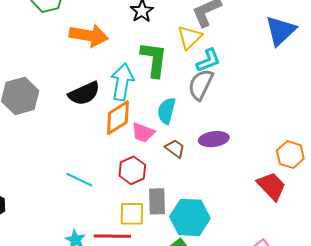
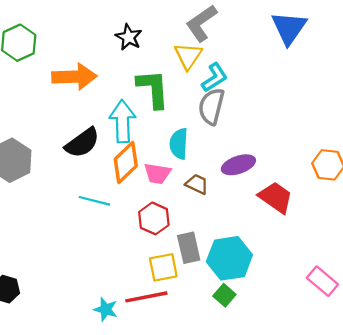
cyan line: (79, 180) -> (94, 201), moved
red trapezoid: (271, 186) -> (276, 197), moved

